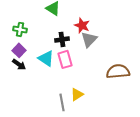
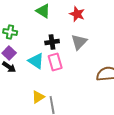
red star: (82, 25) -> (77, 14), moved
yellow triangle: (77, 94) -> (38, 97), moved

